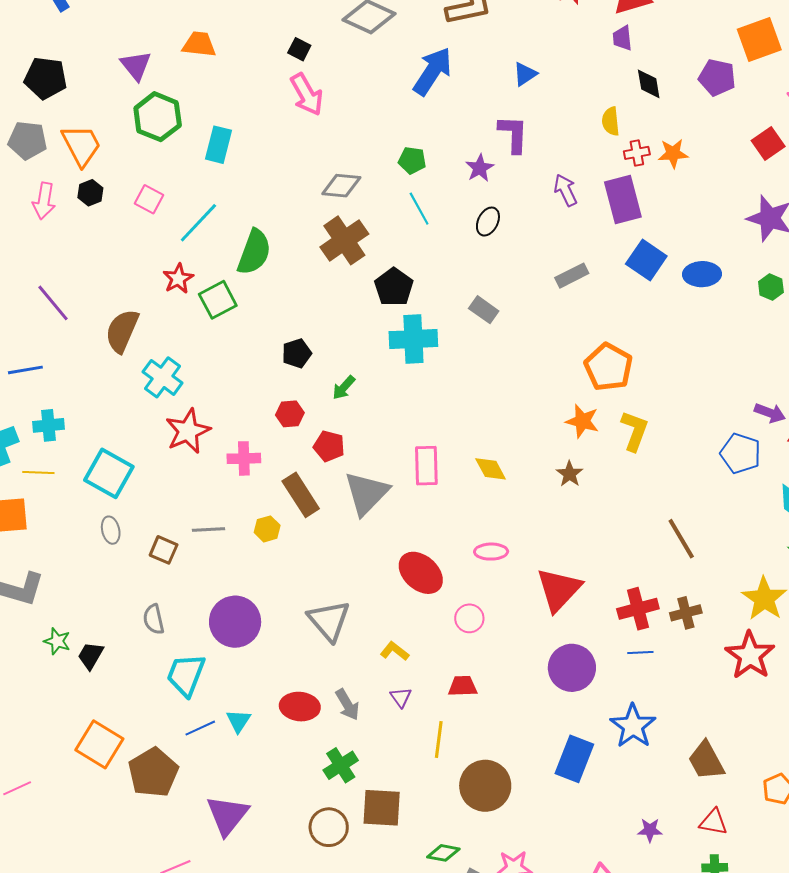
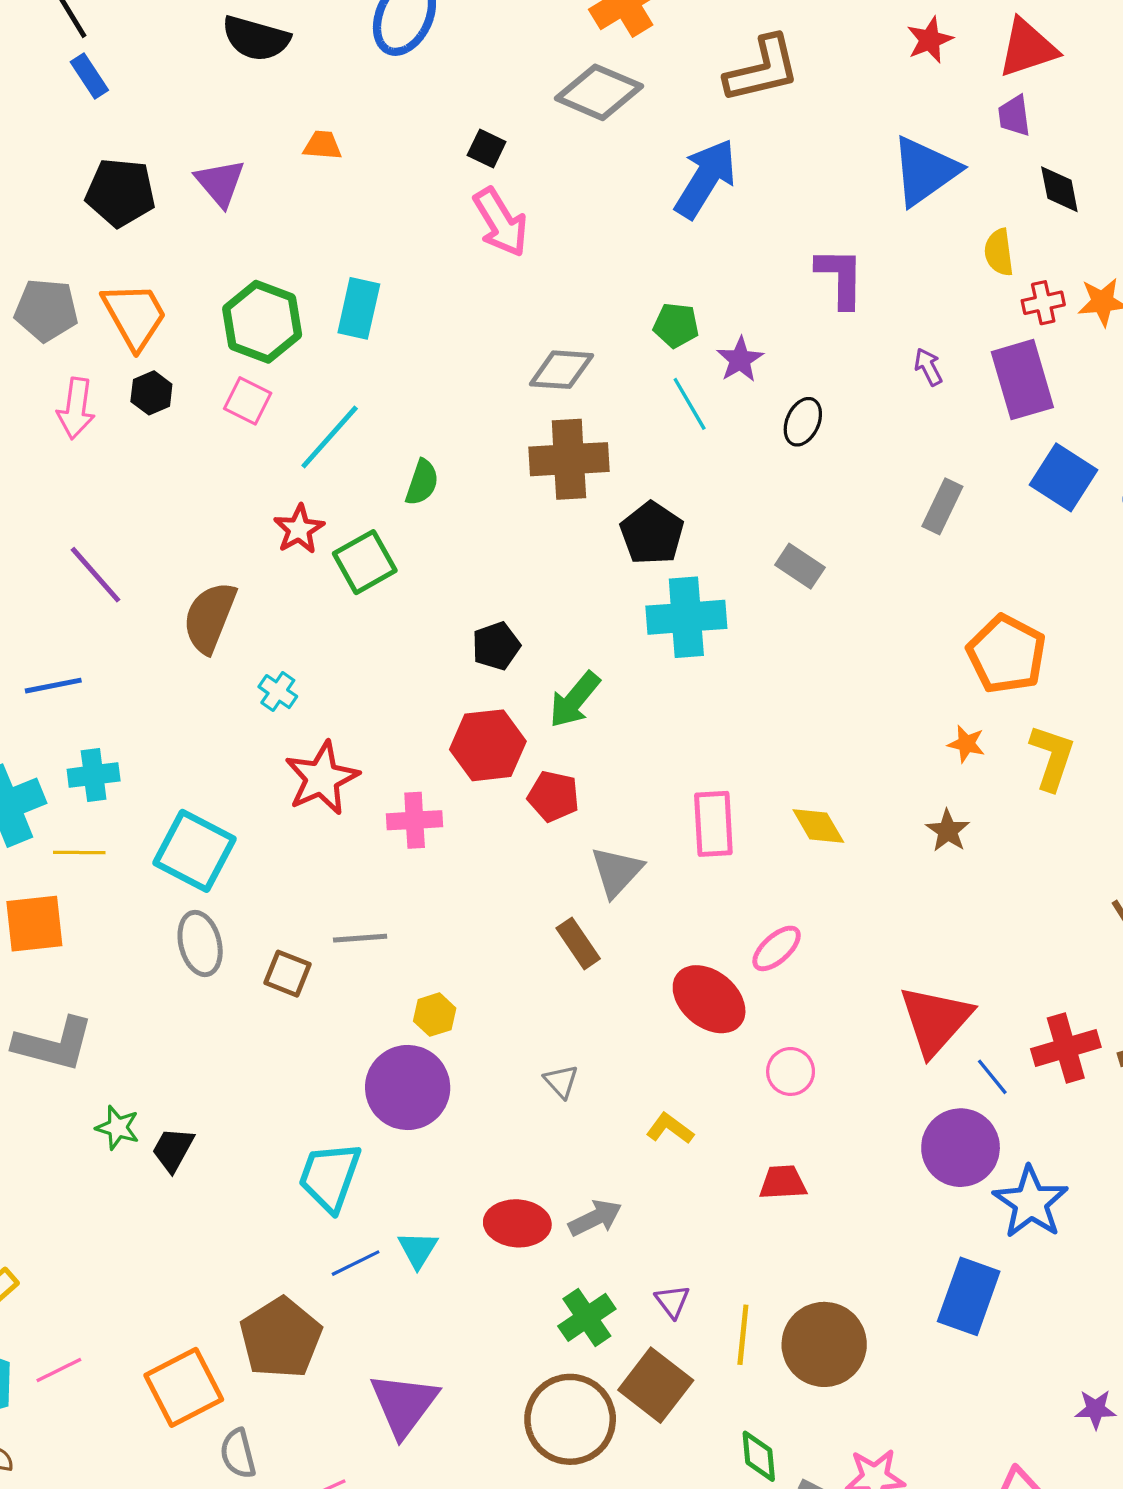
orange trapezoid: (199, 44) -> (322, 145), size x0.7
blue triangle: (525, 74) -> (925, 171), moved, size x1.8
black pentagon: (46, 78) -> (121, 193), moved
green hexagon: (158, 117) -> (262, 322), moved
purple star: (480, 168) -> (740, 360), moved
purple arrow: (566, 190) -> (928, 367), size x0.7
brown cross: (344, 240) -> (569, 459), turned 33
green semicircle: (254, 252) -> (422, 482), size x0.6
gray rectangle: (572, 276) -> (942, 506), turned -36
cyan cross: (162, 377) -> (278, 692), size x0.6
green arrow: (344, 388) -> (575, 700), size x1.4
red hexagon: (290, 414) -> (488, 745), size x1.6
orange star: (582, 421) -> (966, 744), size x0.7
gray triangle: (366, 493) -> (617, 872), size x0.7
brown rectangle: (301, 495) -> (578, 943), moved, size x0.7
yellow hexagon: (267, 529) -> (435, 1015), moved
gray ellipse: (111, 530) -> (200, 943), size x1.4
pink ellipse: (491, 552) -> (777, 948), moved, turned -40
gray semicircle: (154, 619) -> (238, 1454), moved
gray triangle: (329, 621) -> (561, 1081), size x0.5
blue line: (640, 652) -> (992, 1077), moved, turned 55
purple triangle: (401, 697) -> (672, 1301), moved
gray arrow: (347, 705) -> (595, 1218), turned -84
blue star: (633, 726) -> (1031, 1202), moved
yellow line: (439, 739) -> (743, 1335), moved
orange square: (99, 744) -> (184, 1387), moved, turned 33
brown square: (382, 808) -> (656, 1385), turned 36
brown circle: (329, 827) -> (570, 1419), size x1.4
green diamond: (443, 853) -> (759, 1456), turned 76

